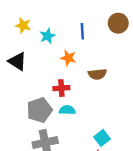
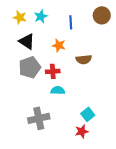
cyan star: (48, 36) -> (41, 16), moved
black triangle: (17, 61) -> (27, 41), moved
gray pentagon: (39, 110) -> (30, 67), moved

